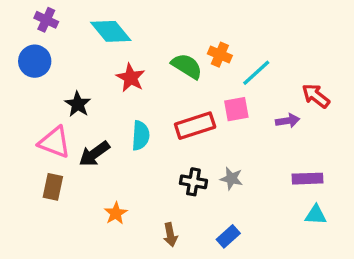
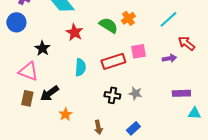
orange cross: (220, 55) -> (128, 18), turned 32
cyan line: (256, 73) -> (168, 19), moved
black arrow: (94, 154) -> (49, 93), moved
cyan triangle: (316, 215) -> (194, 113), moved

